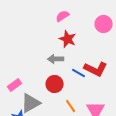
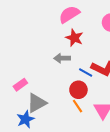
pink semicircle: (63, 16) -> (69, 14), size x1.5
red circle: (55, 84) -> (78, 90), moved

